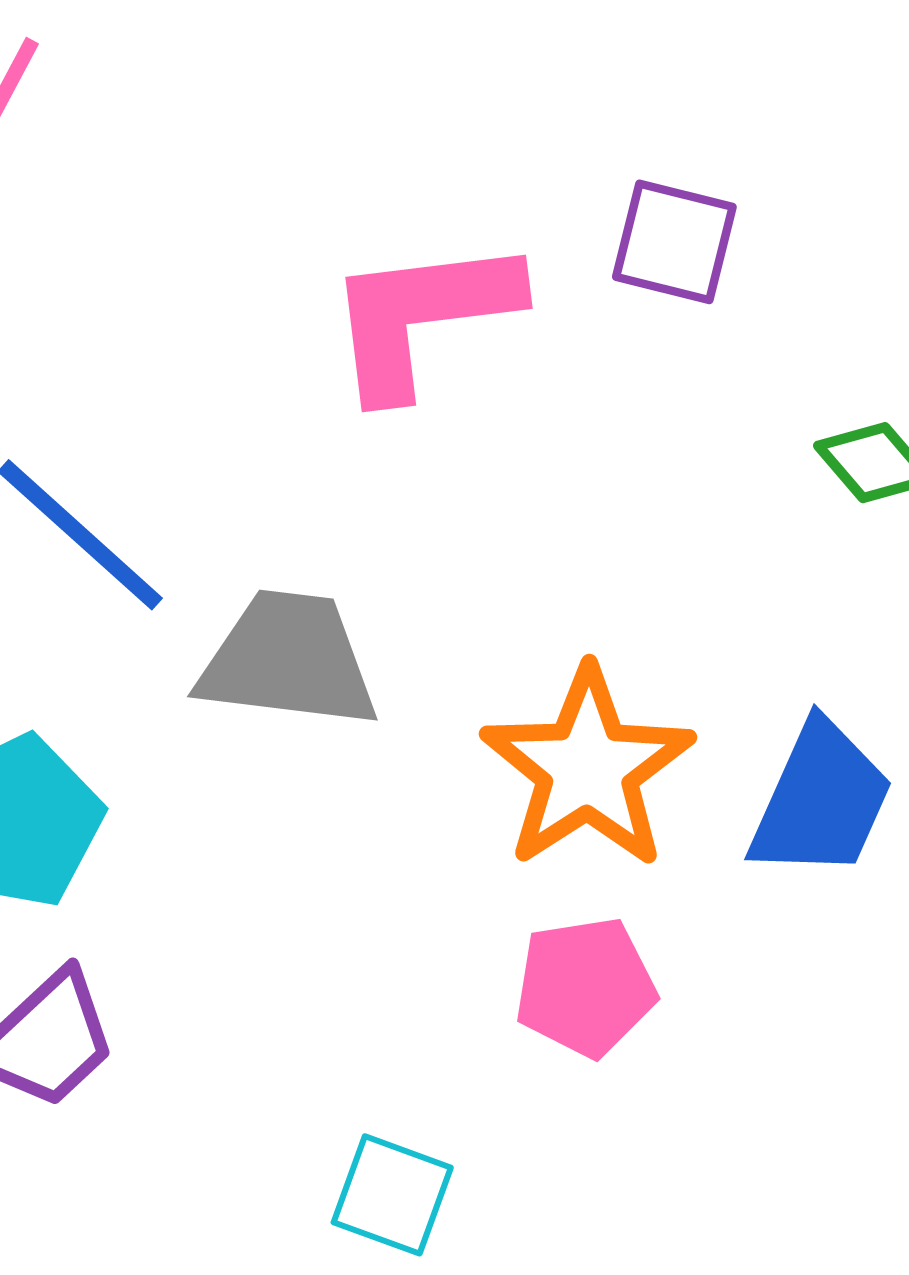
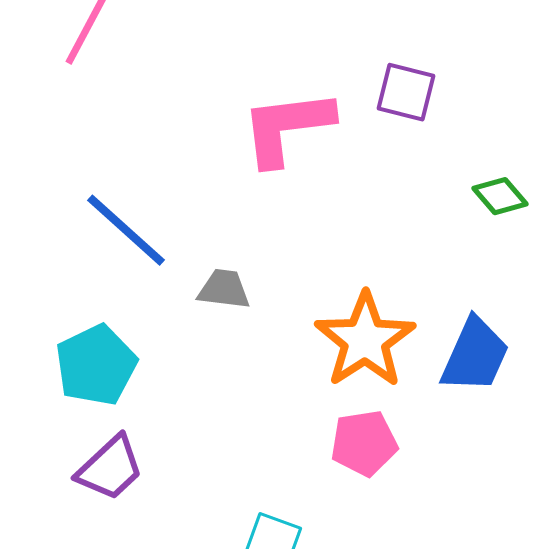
gray trapezoid: (288, 660) -> (224, 289), size x0.6

